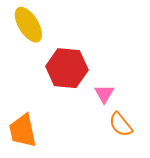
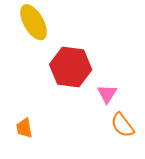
orange trapezoid: (23, 131) -> (24, 128), size x0.6

